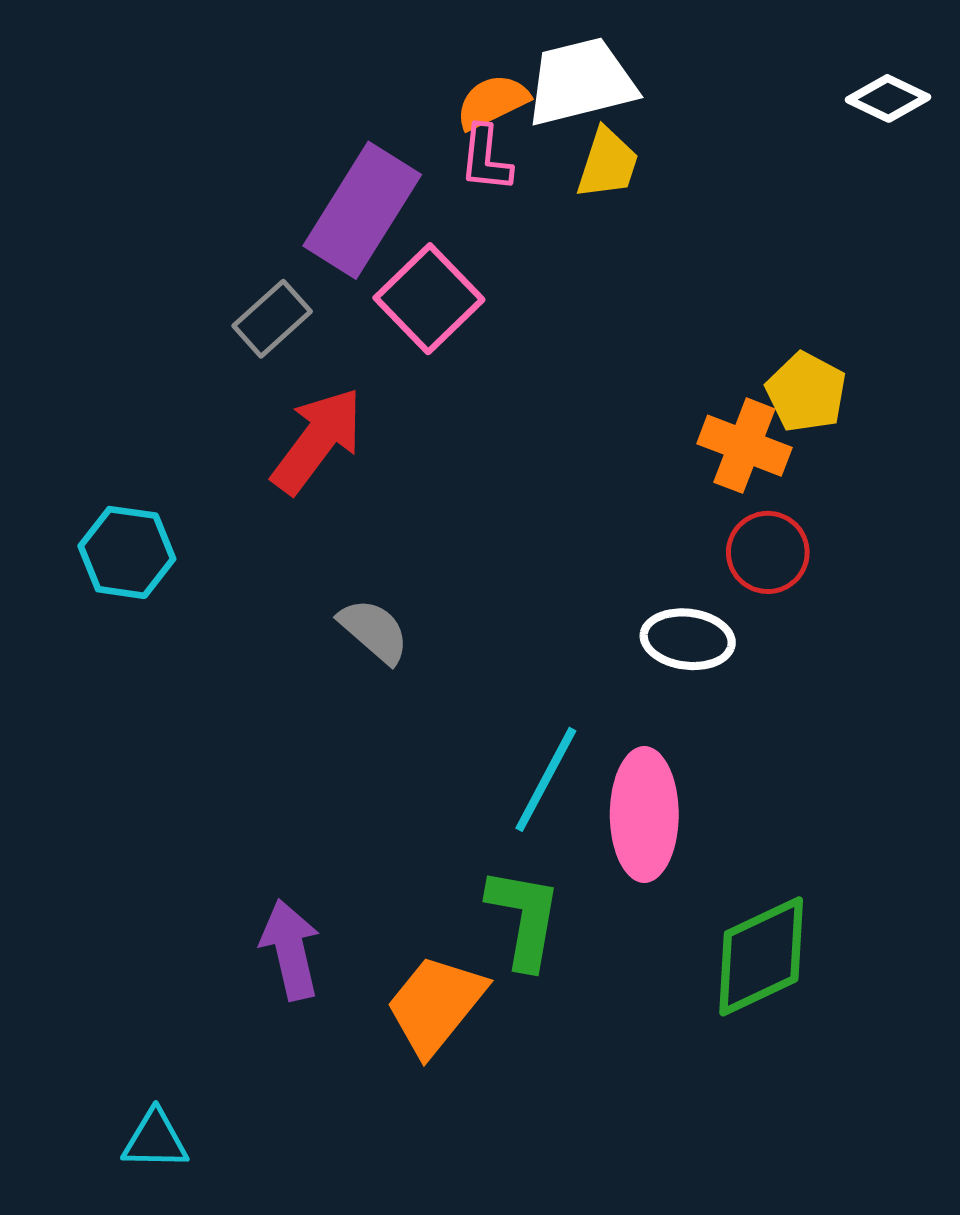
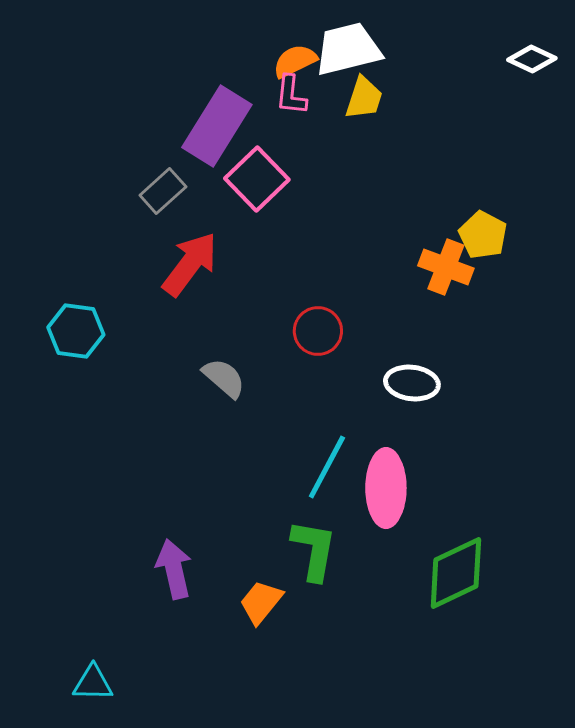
red circle: (768, 552) -> (318, 331), moved
orange trapezoid: (436, 1005) -> (261, 602), size x0.7

